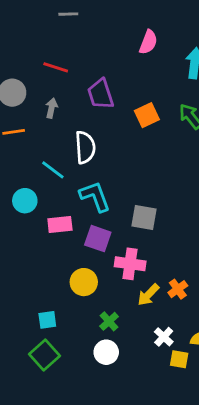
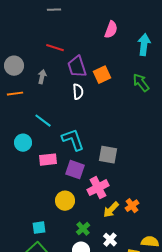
red line: (56, 67) -> (55, 48), moved
orange square: (147, 115) -> (102, 75), moved
white semicircle: (85, 147) -> (78, 92), moved, size x0.7
pink cross: (130, 264) -> (98, 188), turned -35
white cross: (164, 337) -> (110, 240), moved

